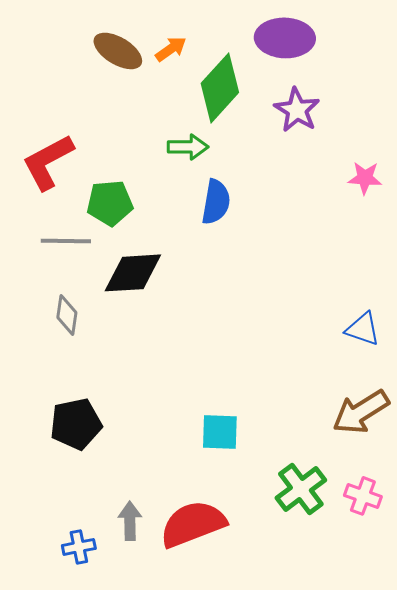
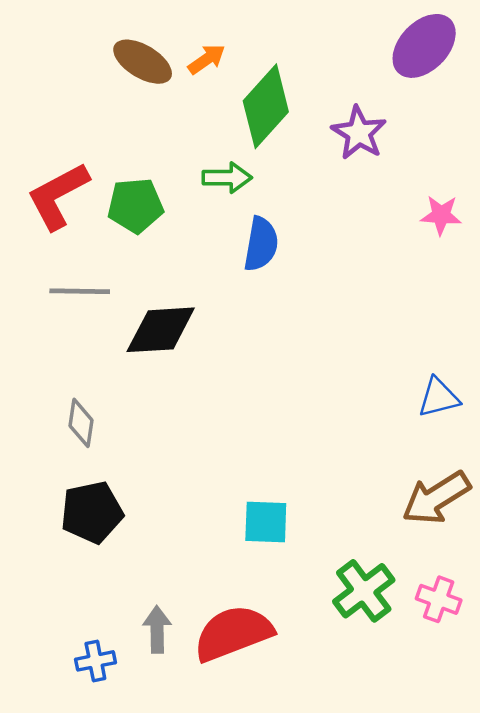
purple ellipse: (285, 38) -> (424, 46), moved, turned -48
green pentagon: (110, 203) -> (135, 205), moved
gray diamond: (67, 315) -> (81, 423), moved
blue triangle: (363, 329) -> (439, 398), turned -33

